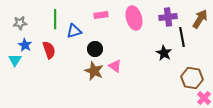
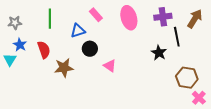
pink rectangle: (101, 15) -> (96, 15), turned 56
blue triangle: (74, 31) -> (78, 31), moved
brown star: (94, 71) -> (64, 68), moved, turned -30

